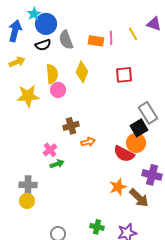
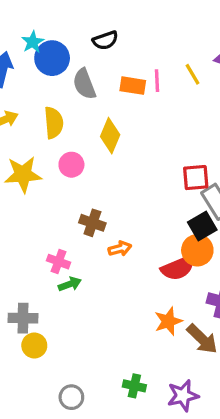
black semicircle: (43, 45) -> (105, 40), moved
yellow semicircle: (52, 74) -> (54, 123), moved
red square: (124, 75) -> (196, 178), moved
brown cross: (71, 126) -> (92, 223), turned 35
pink cross: (50, 150) -> (59, 262), turned -32
red semicircle: (124, 154) -> (178, 268), turned -50
yellow circle: (27, 201) -> (34, 345), moved

